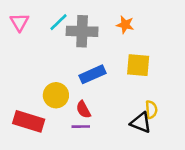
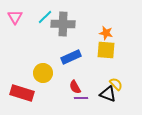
orange star: (125, 25) -> (106, 33), moved
red semicircle: (83, 110) -> (75, 87), moved
yellow semicircle: (151, 110) -> (116, 84), turned -40
purple line: (81, 127) -> (81, 98), moved

